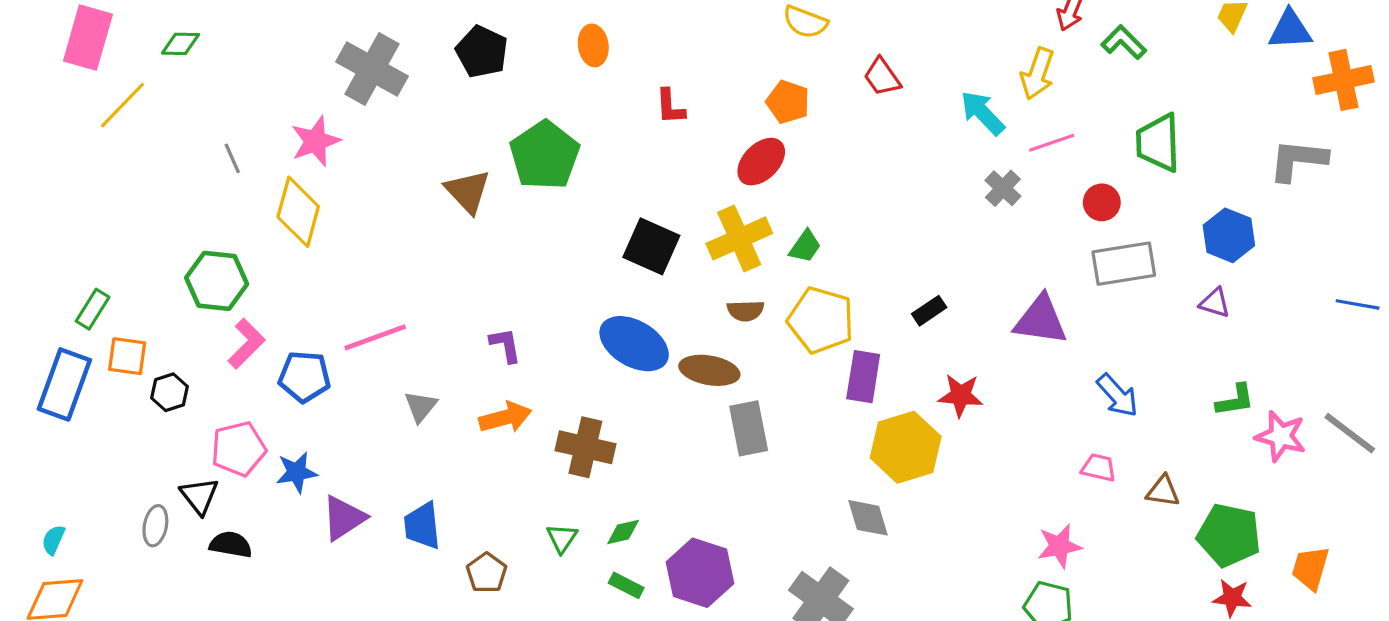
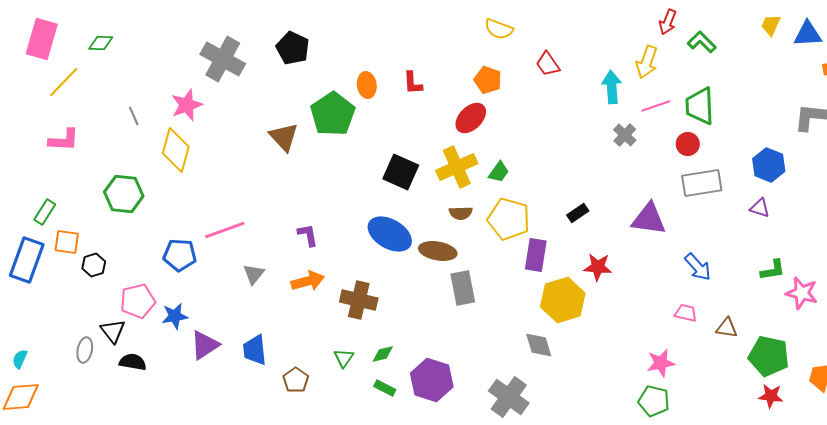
orange ellipse: (593, 45) -> (367, 85), moved
cyan arrow: (983, 113) -> (612, 87), turned 40
green trapezoid: (1158, 143) -> (700, 106), moved
pink L-shape: (246, 344) -> (64, 140), moved, turned 48

